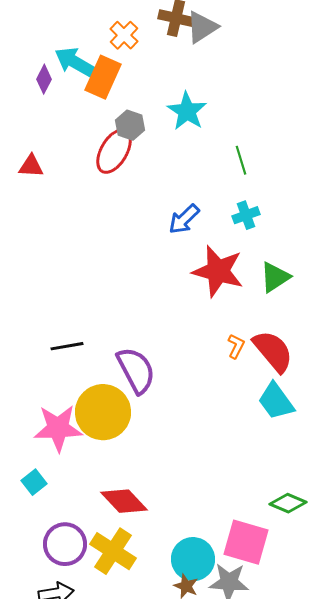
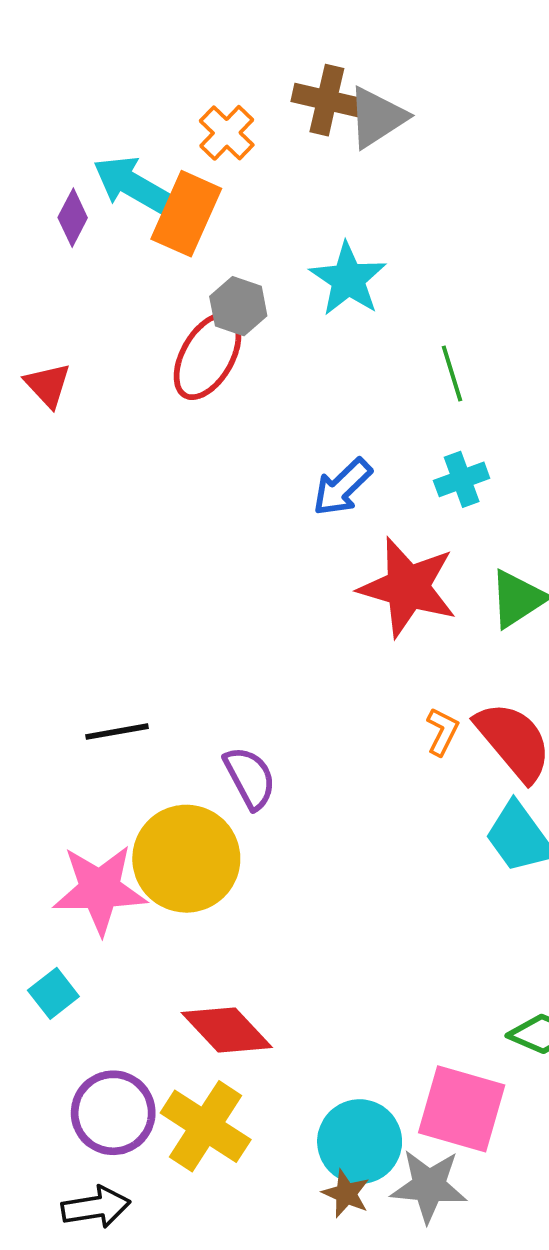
red triangle: (31, 166) -> (48, 385), turned 44
purple semicircle: (136, 370) -> (250, 778), size x0.7

